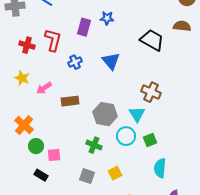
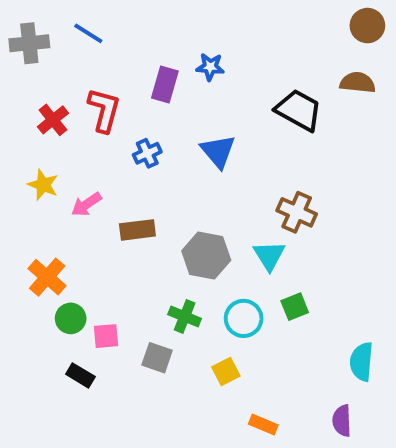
red cross: (27, 45) -> (53, 120), turned 35
cyan circle: (126, 136) -> (244, 318), moved
cyan semicircle: (160, 168) -> (362, 362), moved
gray square: (87, 176) -> (157, 358), moved

